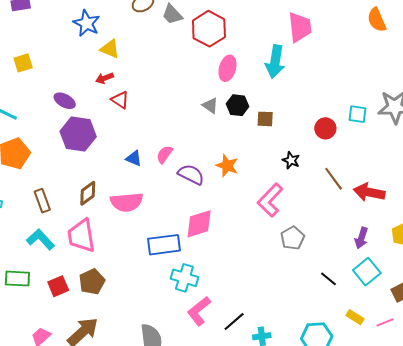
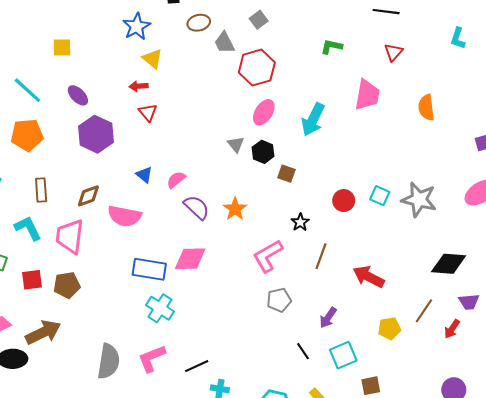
pink trapezoid: (300, 27) -> (367, 95), moved
purple ellipse: (65, 101) -> (78, 95), moved
brown line: (334, 179) -> (321, 256), moved, turned 40
purple arrow: (361, 238) -> (328, 318), moved
pink L-shape: (199, 311) -> (152, 358), moved

